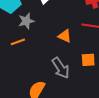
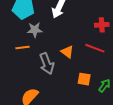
gray arrow: (61, 68) -> (47, 63), moved

